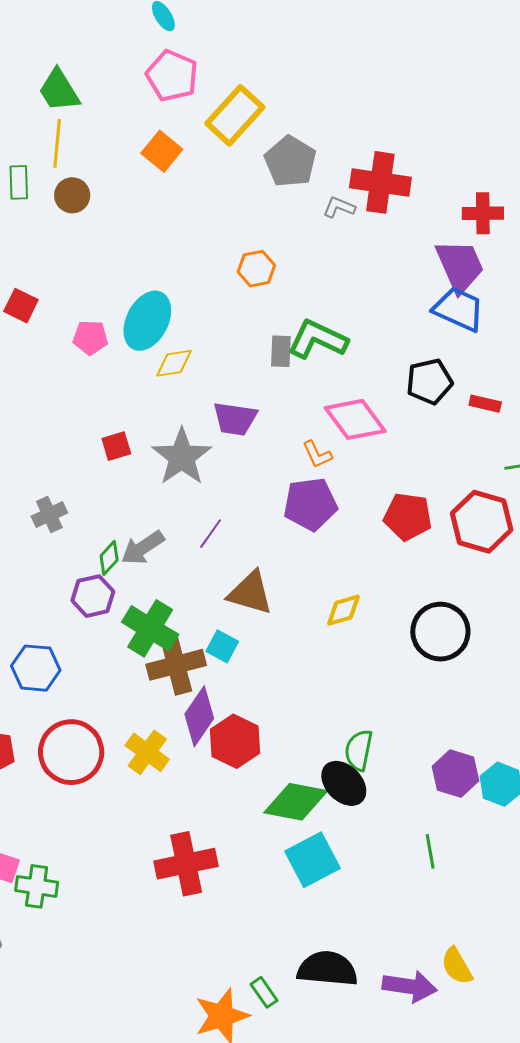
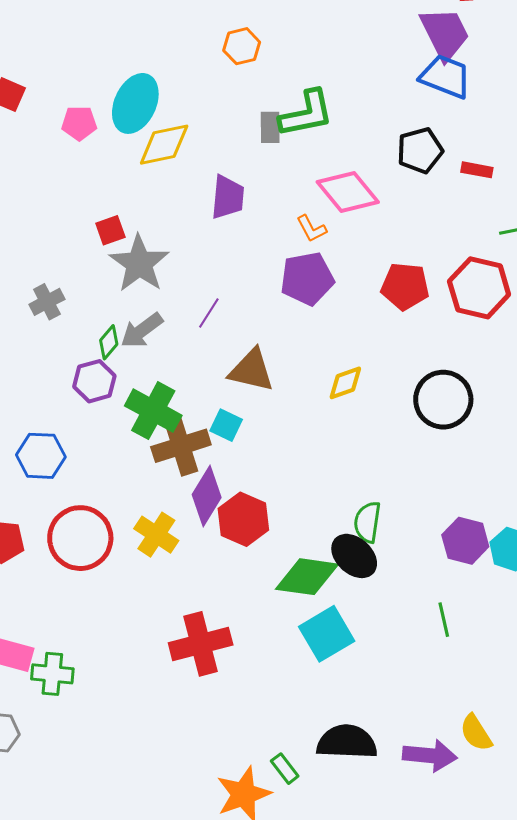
green L-shape: (318, 339) -> (306, 114), turned 146
yellow diamond: (174, 363) -> (164, 145), size x1.4
purple trapezoid: (235, 419) -> (228, 197), turned -90
gray star: (182, 457) -> (139, 263), moved

